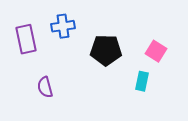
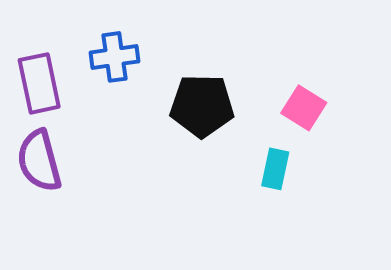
purple semicircle: (45, 87) -> (39, 161), moved, size x1.4

